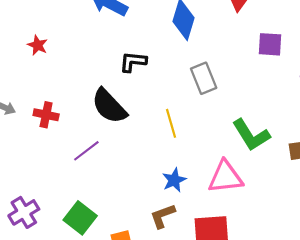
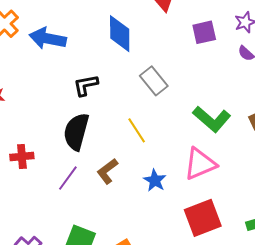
black semicircle: (109, 106) -> (76, 132), turned 75
brown L-shape: (163, 216) -> (107, 171), moved

